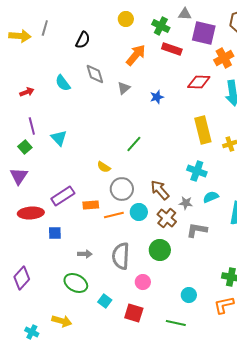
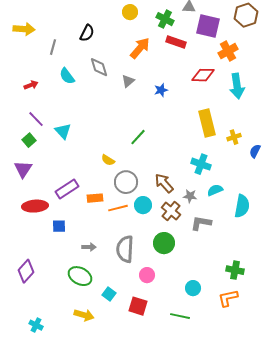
gray line: (45, 28) -> (53, 47), moved
purple line: (32, 126) -> (36, 119), turned -30
yellow arrow: (62, 321) -> (84, 315), moved

